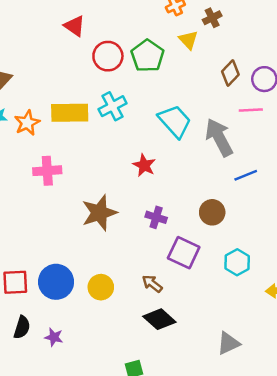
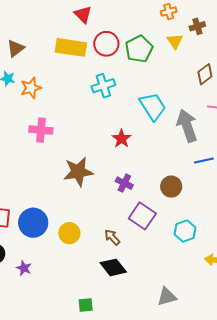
yellow rectangle: (70, 113) -> (71, 47), moved

